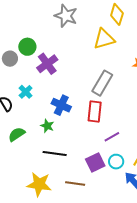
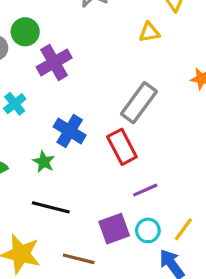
yellow triangle: (104, 39) -> (149, 32), size x0.6
red rectangle: (95, 112) -> (122, 147), turned -40

